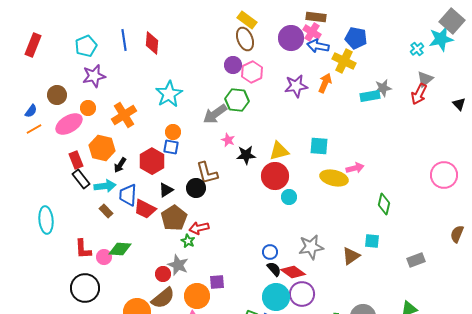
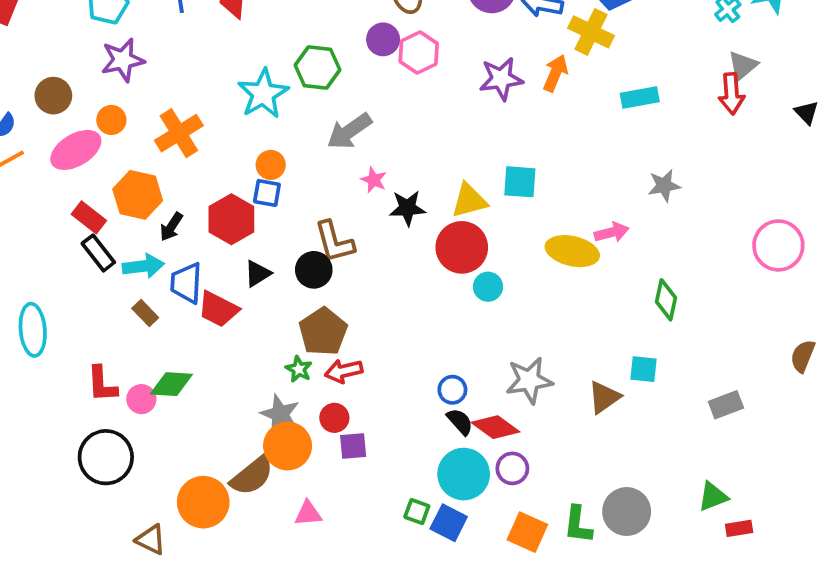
gray star: (383, 88) -> (664, 186), moved
red arrow: (419, 94) -> (732, 94), turned -30
green hexagon: (237, 100) -> (318, 67), moved
cyan square: (319, 146) -> (520, 182), moved
red rectangle: (76, 160) -> (89, 217), turned -30
brown pentagon: (174, 218) -> (323, 332), moved
red arrow: (199, 228) -> (344, 371), moved
red circle: (163, 274) -> (334, 418), moved
purple circle: (302, 294) -> (512, 468), size x0.7
orange circle: (197, 296) -> (288, 446), moved

